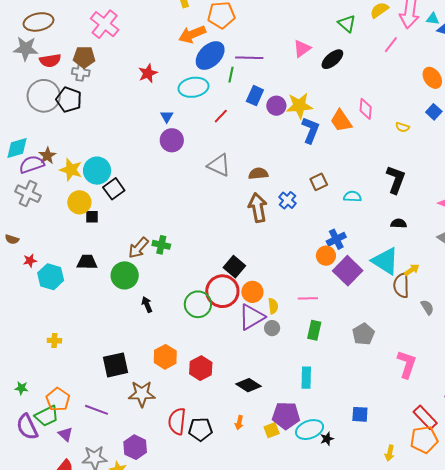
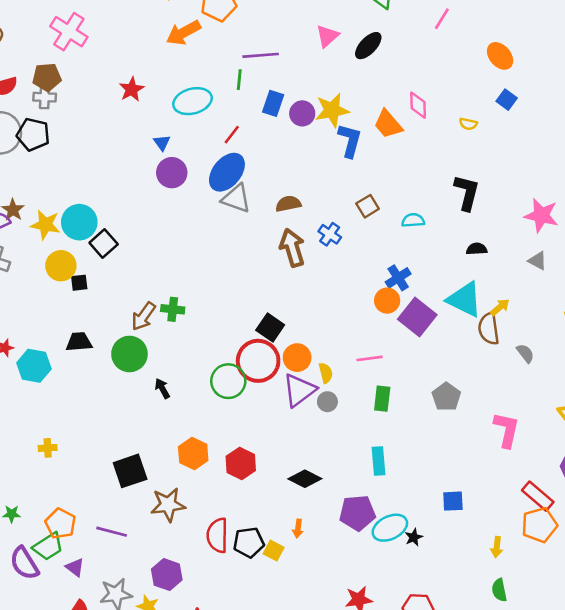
blue ellipse: (210, 56) -> (227, 172), moved
yellow square: (272, 430) -> (274, 551), moved, turned -35

